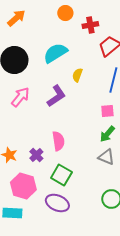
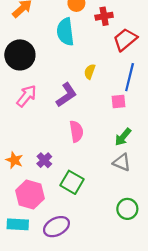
cyan semicircle: (55, 53) -> (65, 32), moved, turned -65
pink square: (107, 111) -> (118, 101), moved
pink semicircle: (58, 141) -> (76, 131), moved
purple ellipse: (57, 203) -> (56, 227), moved, turned -50

